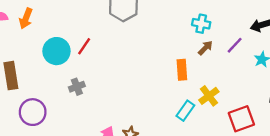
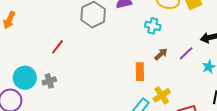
cyan cross: (201, 24) -> (153, 26), moved
cyan circle: (56, 51) -> (25, 78), moved

